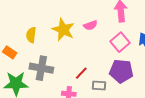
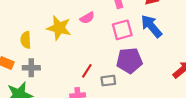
pink square: (120, 42) -> (122, 30), turned 36
gray cross: (41, 68) -> (31, 68), moved, size x0.7

